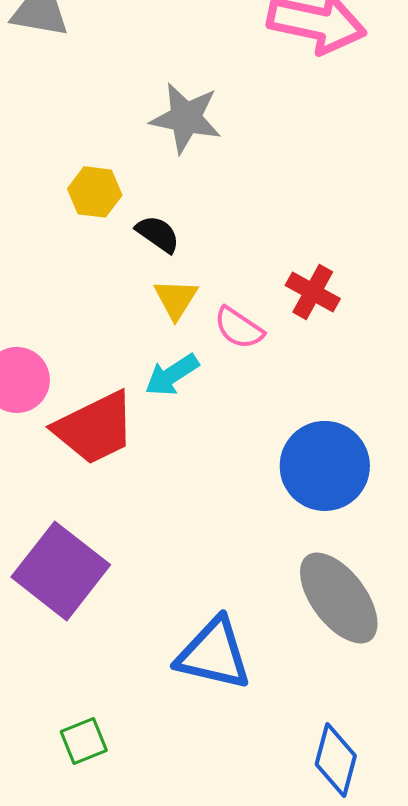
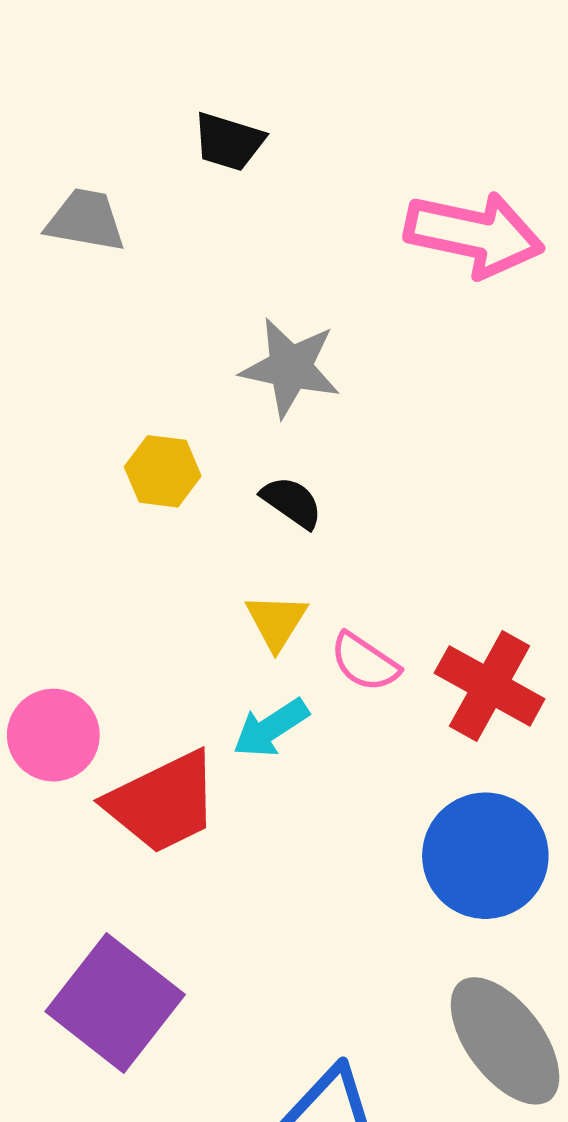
black semicircle: (158, 234) -> (292, 502), moved
red cross: (313, 292) -> (490, 686), moved, size x1.4

